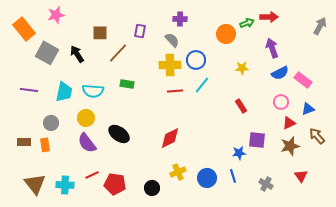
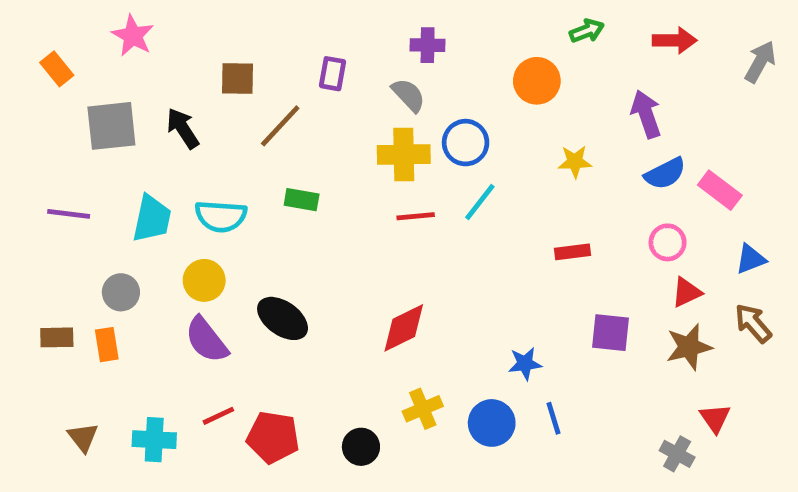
pink star: (56, 15) -> (133, 36), turned -30
red arrow: (269, 17) -> (675, 40), moved
green arrow: (247, 23) -> (587, 31), moved
orange rectangle: (24, 29) -> (57, 69), size x0.6
gray square: (47, 53) -> (111, 126), turned -35
red rectangle: (241, 106) -> (572, 252), turned -64
blue triangle: (308, 109) -> (751, 259), moved
blue star: (239, 153) -> (525, 364), moved
brown triangle: (35, 184) -> (83, 437), size x0.6
gray cross: (266, 184) -> (677, 454), moved

